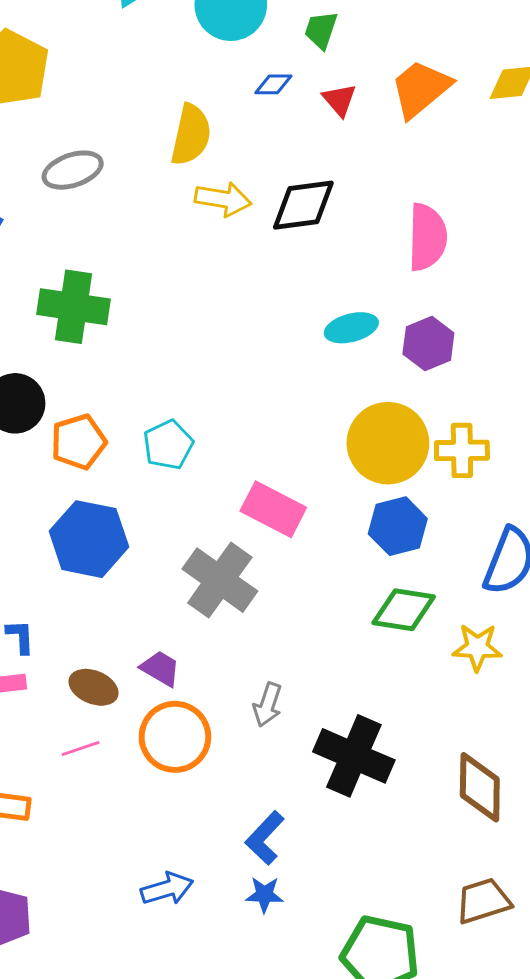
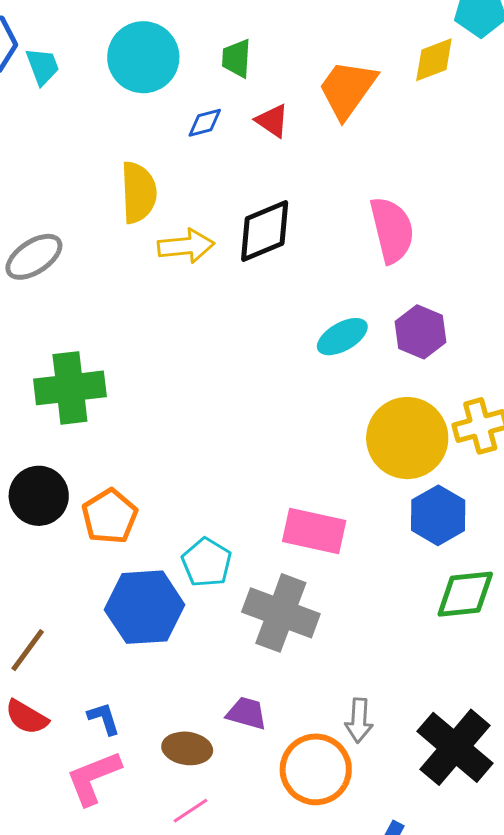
cyan pentagon: (168, 445) -> (207, 562), moved
orange circle: (175, 737) -> (316, 769), moved
black cross: (354, 756) -> (455, 747), turned 32

